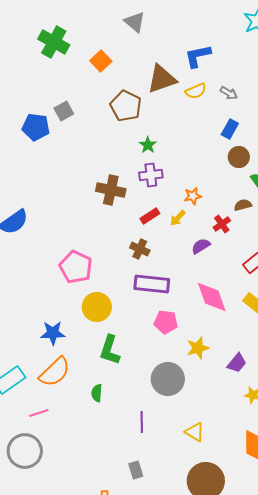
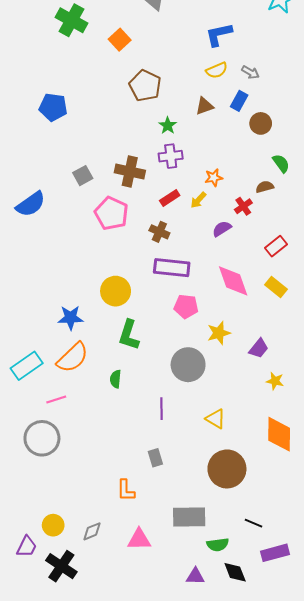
brown triangle: (162, 79) -> (204, 106), moved, size x0.6
gray square: (64, 111) -> (83, 176), moved
blue rectangle: (230, 129) -> (239, 101), moved
brown circle: (239, 157) -> (261, 123), moved
pink pentagon: (76, 267) -> (111, 213), moved

